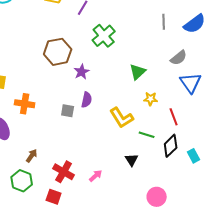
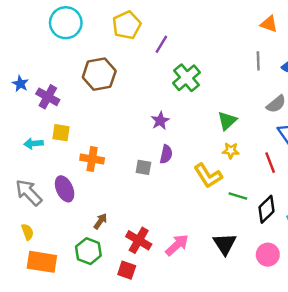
brown hexagon: (58, 52) -> (99, 74), moved
yellow star: (151, 99) -> (231, 151), moved
red line: (174, 117) -> (270, 163), moved
black triangle: (132, 160) -> (225, 244), moved, size x1.5
pink arrow: (96, 176) -> (177, 245), size x1.5
pink circle: (157, 197) -> (268, 255), moved

